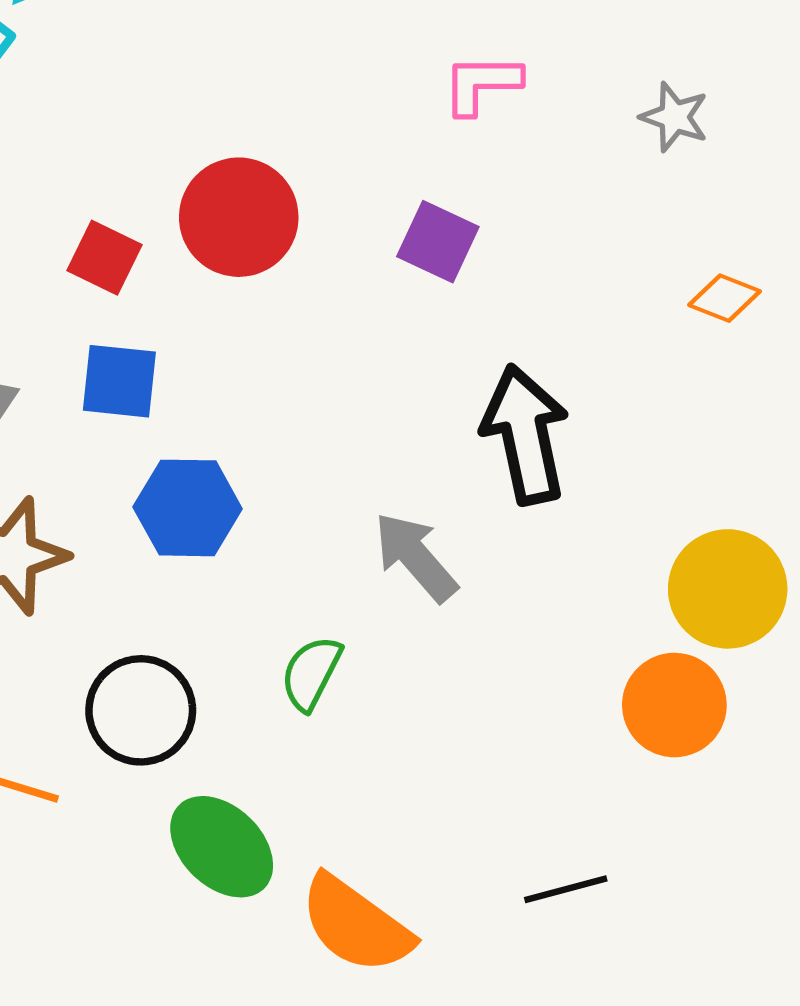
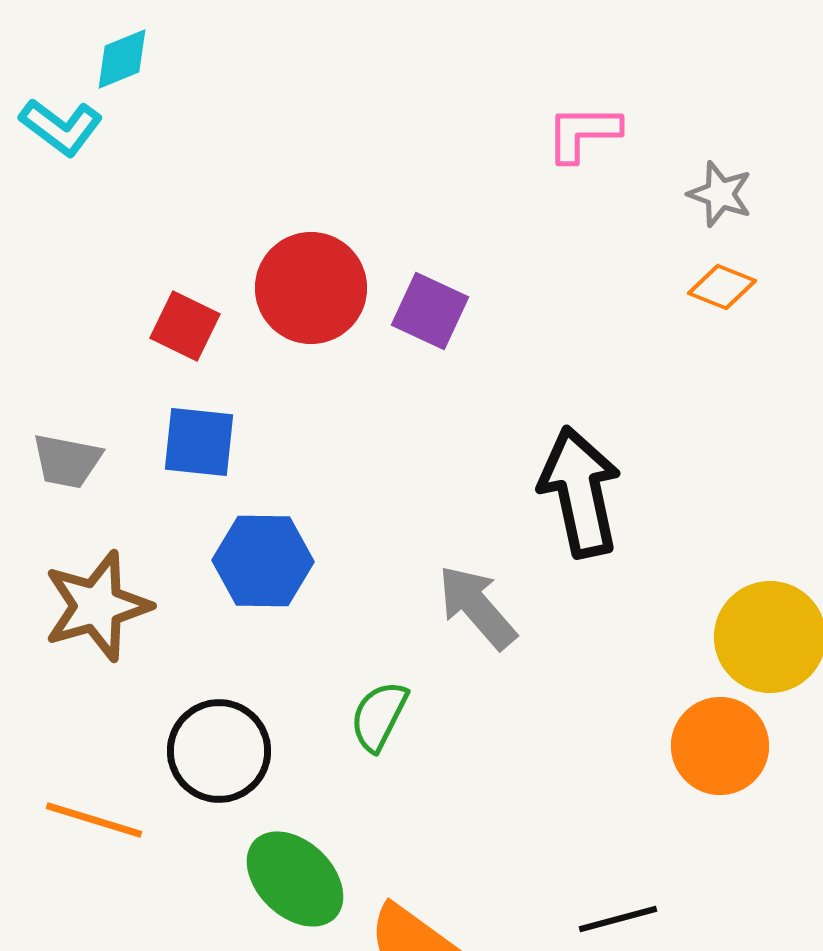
pink L-shape: (482, 84) -> (583, 133), moved
purple square: (438, 242) -> (430, 311), moved
orange diamond: (724, 298) -> (722, 287), moved

